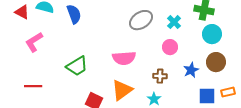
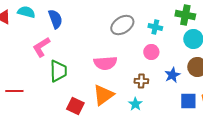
cyan cross: (174, 22) -> (155, 27), turned -32
pink L-shape: (34, 42) -> (41, 47), moved
green trapezoid: (77, 66) -> (58, 71), turned -60

